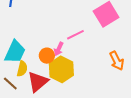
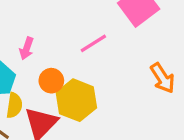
pink arrow: (59, 49) -> (27, 48), moved

